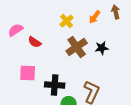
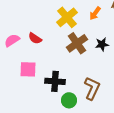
yellow cross: (67, 21) -> (67, 17), size x1.5
pink semicircle: (16, 30) -> (12, 40), moved

